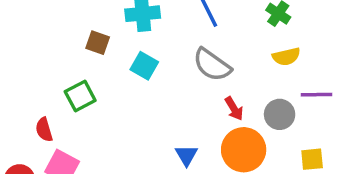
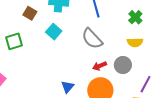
purple line: (317, 95) -> (146, 84), moved, turned -72
red arrow: (234, 109) -> (100, 66), turned 88
gray circle: (280, 114) -> (123, 65), moved

